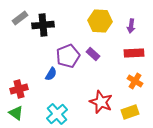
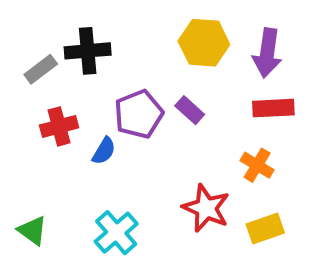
gray rectangle: (20, 18) -> (41, 69), moved
purple arrow: (131, 26) -> (267, 53), size x1.6
orange cross: (135, 81) -> (257, 165), moved
red cross: (19, 89) -> (59, 126), moved

